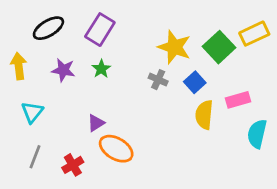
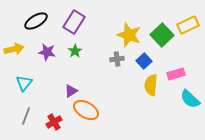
yellow arrow: (19, 66) -> (14, 49), turned 84
gray cross: (158, 80) -> (117, 59), turned -32
cyan semicircle: (257, 134) -> (190, 99), turned -60

